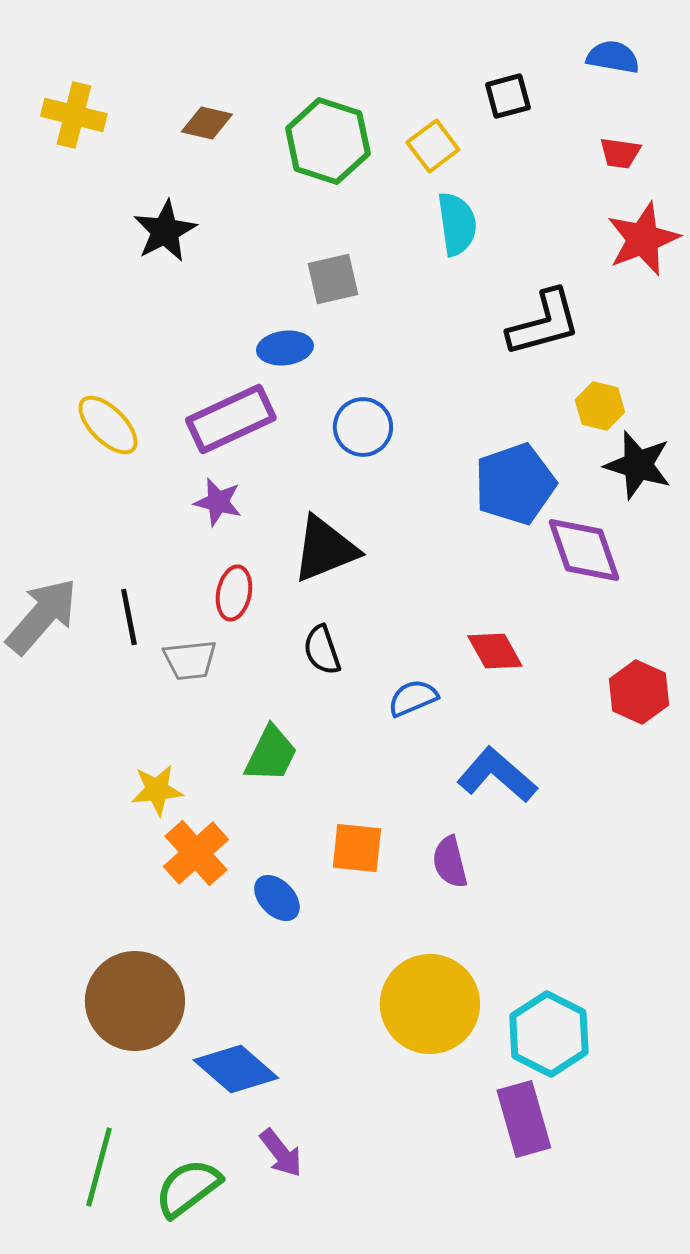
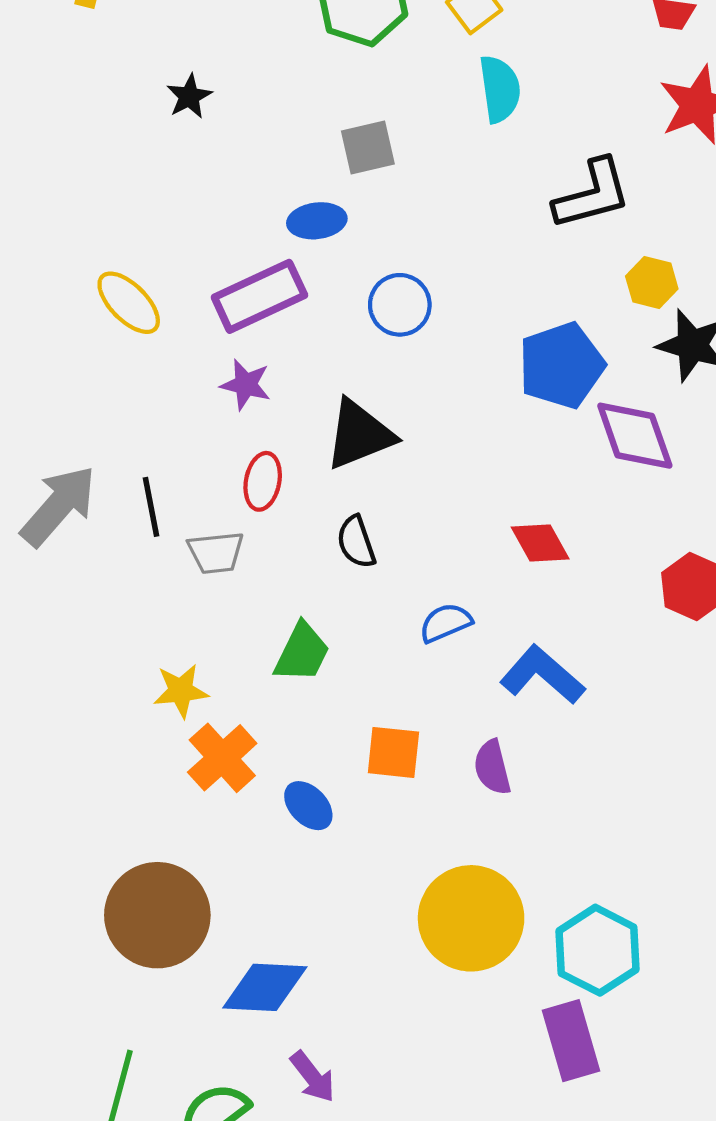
black star: (165, 231) -> (189, 96), size x0.7
blue semicircle: (413, 698) -> (446, 623), moved
blue diamond: (236, 1069) -> (265, 987), turned -38

